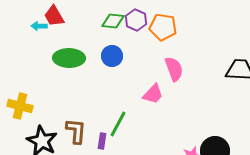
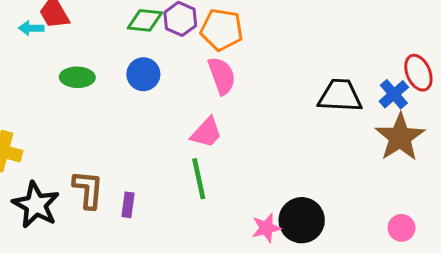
green ellipse: (69, 58) -> (77, 77), size x0.7
pink semicircle: (174, 69) -> (222, 76), moved
green line: (118, 124) -> (199, 179), moved, turned -40

